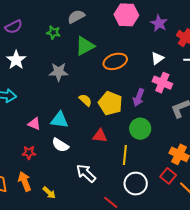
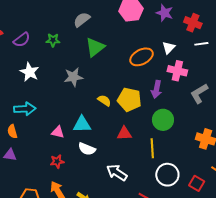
green star: (53, 33) -> (53, 40), moved
orange ellipse: (115, 61) -> (142, 57), moved
red square: (168, 176) -> (197, 183), moved

